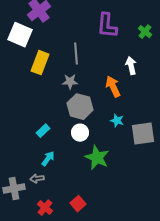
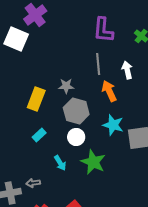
gray line: (76, 54) -> (98, 64), moved
yellow rectangle: (40, 63) -> (36, 99), moved
cyan star: (117, 121) -> (113, 125), size x1.5
cyan arrow: (48, 159) -> (60, 163), moved, turned 112

